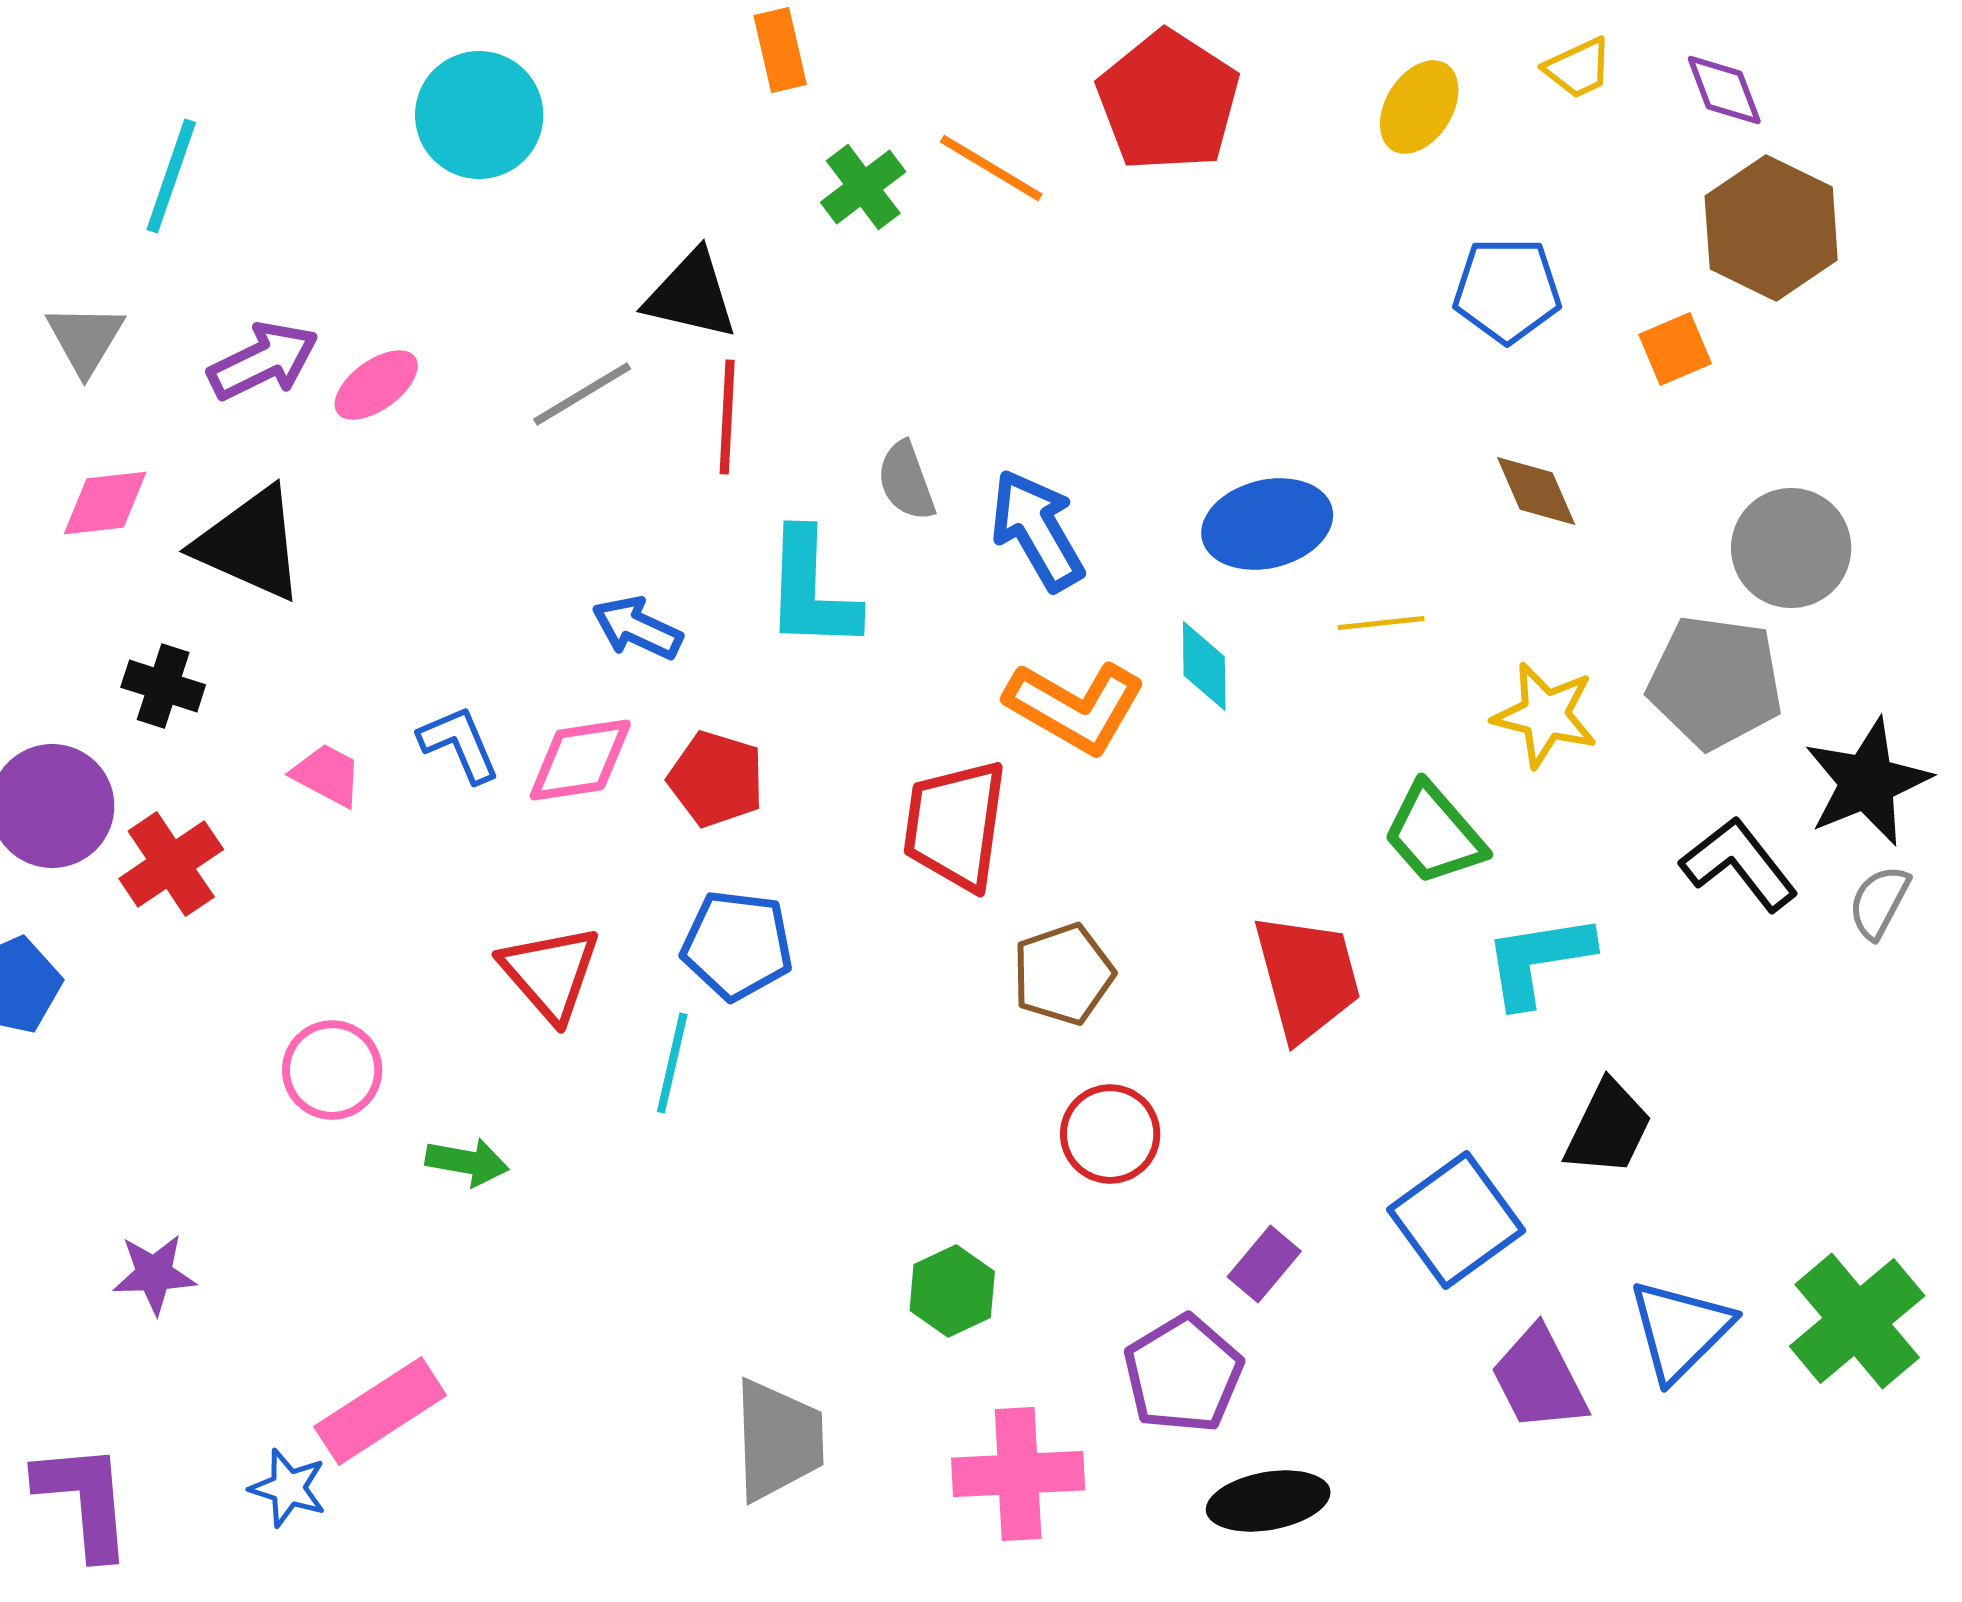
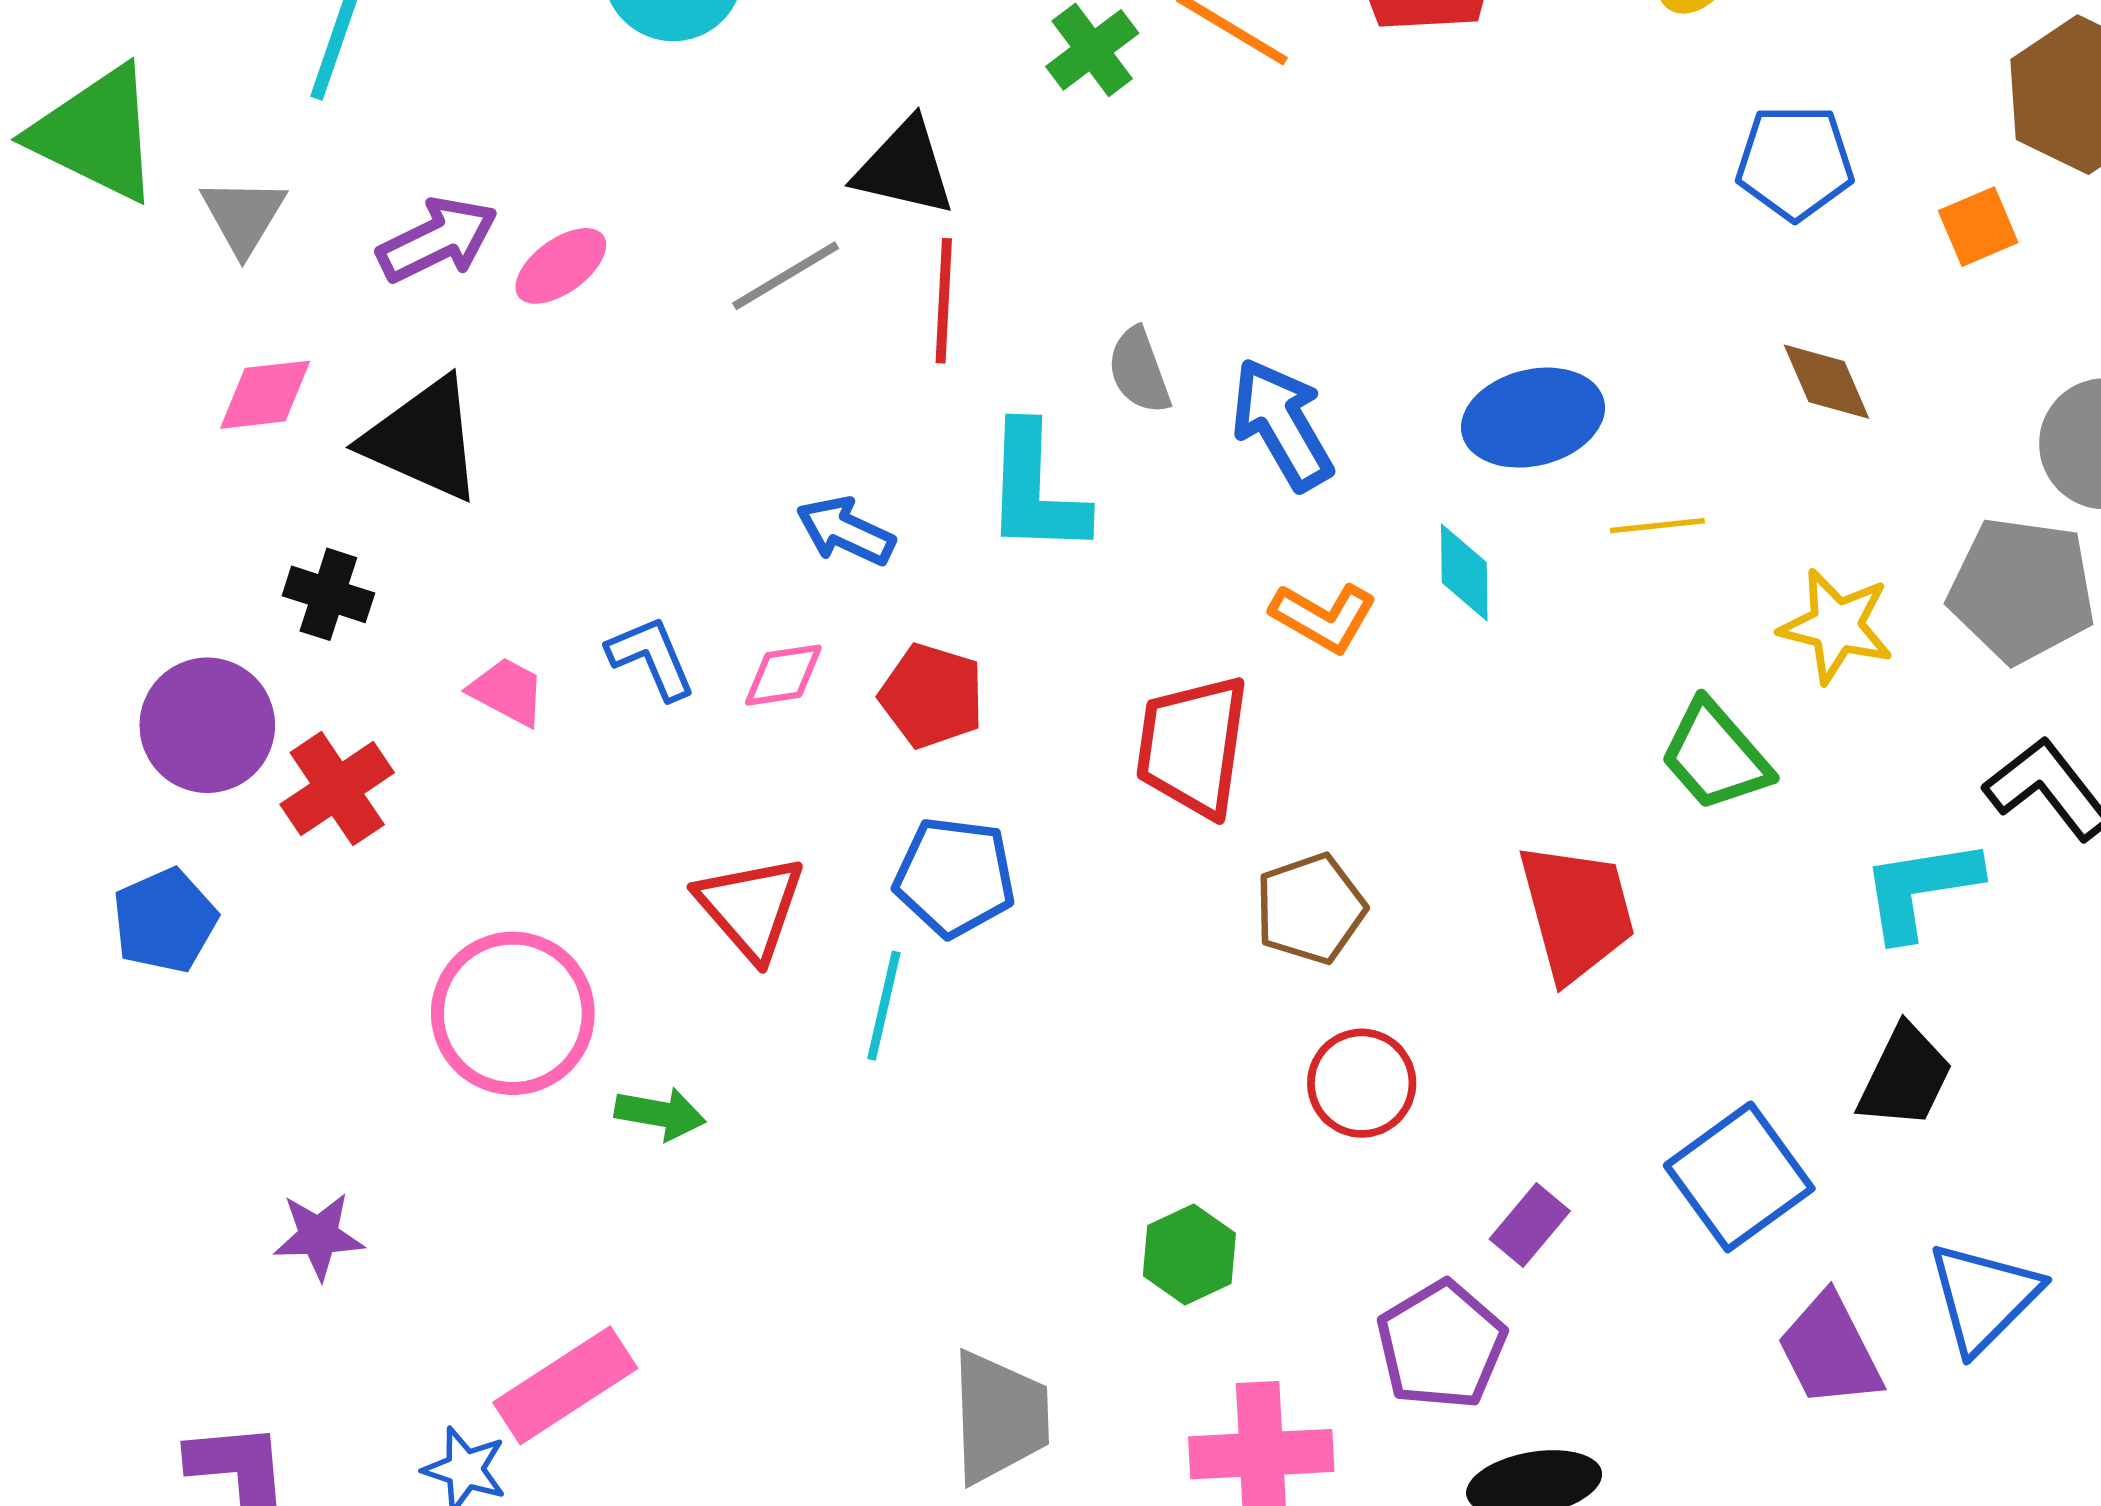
orange L-shape: (1075, 707) -> (1324, 617), size x0.7
pink diamond: (580, 760) -> (783, 675), size x0.7
cyan L-shape: (1538, 960) -> (1920, 889), moved
pink circle: (332, 1070) -> (513, 1013), size x1.5

